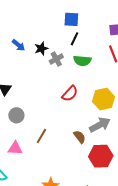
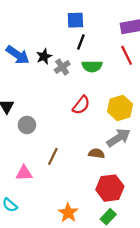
blue arrow: (19, 45) -> (18, 55), size x1.5
gray circle: (16, 115) -> (27, 125), moved
brown semicircle: (80, 137) -> (97, 153), turned -40
red hexagon: (101, 156) -> (110, 188), moved

